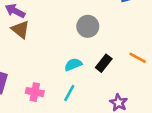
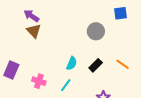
gray circle: (88, 26) -> (96, 31), moved
cyan semicircle: (73, 65) -> (72, 63), turned 128

